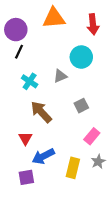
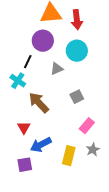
red arrow: (93, 24) -> (77, 20), moved
purple circle: (16, 30) -> (43, 41), moved
black line: (19, 52) -> (28, 62), moved
cyan cross: (30, 81) -> (18, 81), moved

